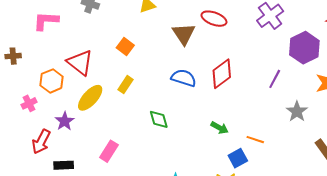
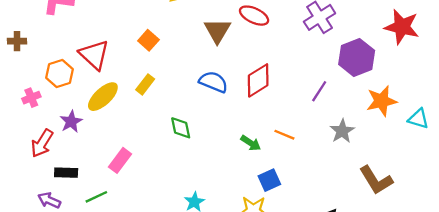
orange line: (255, 140) -> (284, 135), moved

